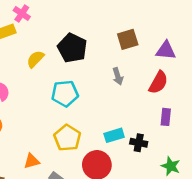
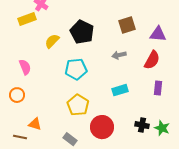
gray arrow: (118, 76) -> (119, 55), turned 96
cyan rectangle: (114, 135) -> (120, 90), moved
black cross: (139, 143) -> (142, 125), moved
orange triangle: (32, 161) -> (35, 124), moved, turned 32

